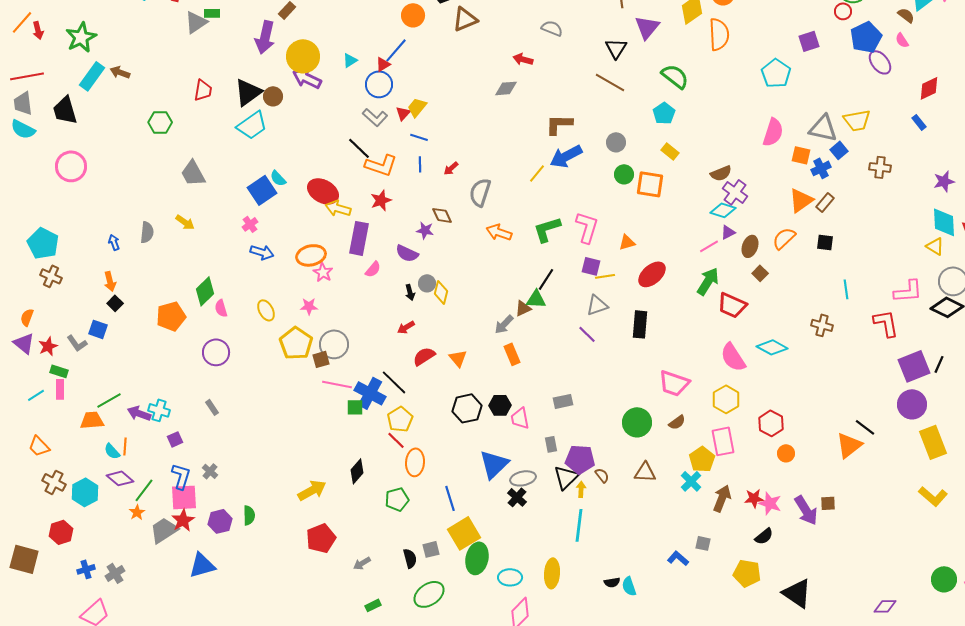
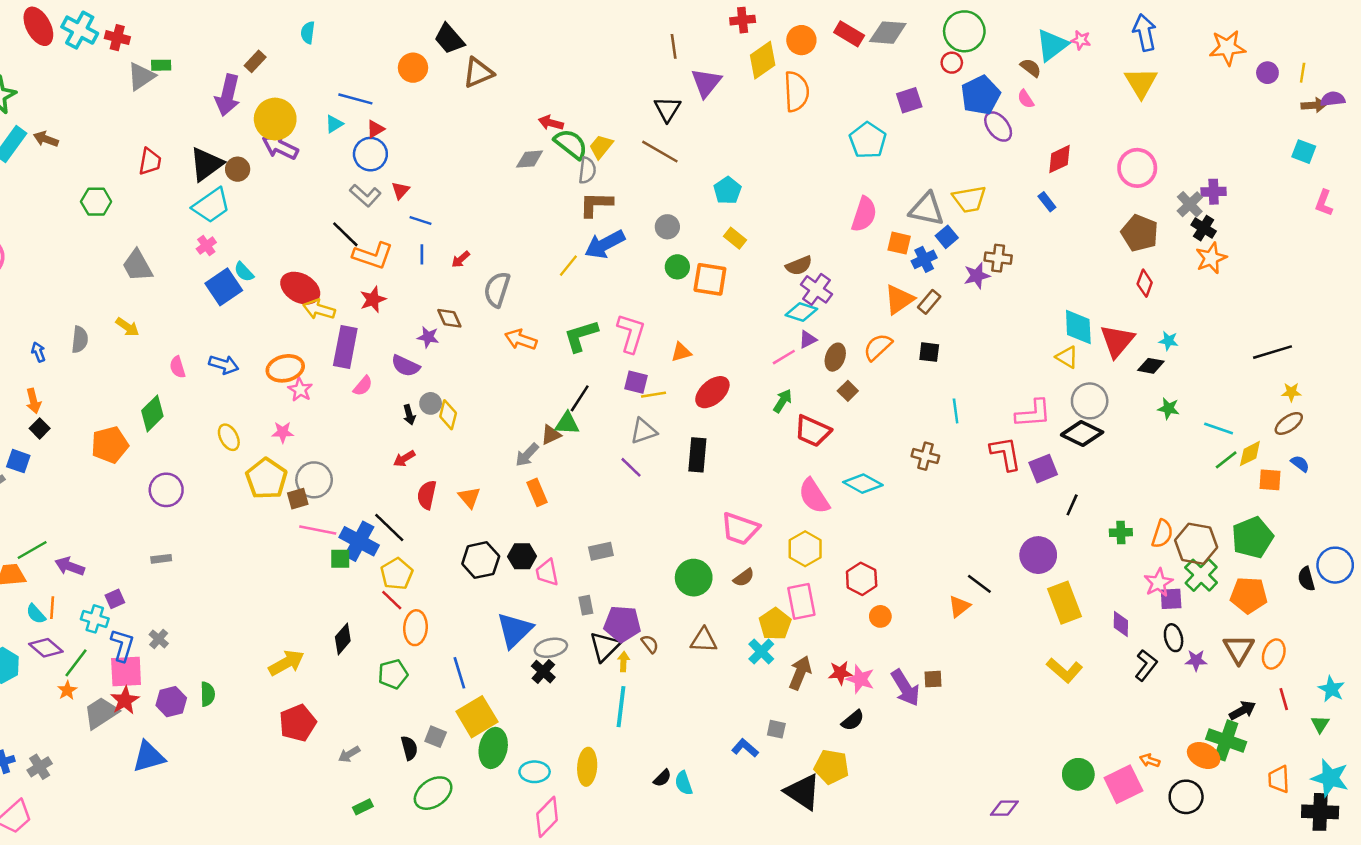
gray semicircle: (552, 28) -> (587, 170), moved, turned 75
blue line: (396, 50) -> (355, 99), moved, turned 64
green semicircle: (675, 76) -> (571, 144), moved
yellow trapezoid: (417, 107) -> (601, 147), moved
purple star: (944, 181) -> (977, 276), moved
pink cross: (250, 224) -> (206, 246), moved
green arrow: (708, 281) -> (783, 401), size x0.7
pink semicircle: (221, 308) -> (177, 367), moved
red semicircle: (424, 356) -> (427, 495), turned -45
purple square: (914, 366) -> (1043, 469), moved, size x0.7
gray rectangle: (212, 407) -> (161, 559), turned -63
cyan cross: (159, 410) -> (95, 619), moved
orange triangle: (849, 445) -> (959, 606), size x0.7
gray square: (431, 549) -> (436, 737), turned 36
black semicircle: (612, 582) -> (662, 778), turned -35
black triangle: (797, 593) -> (803, 792), moved

